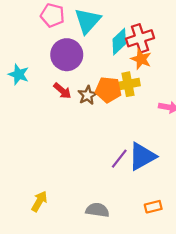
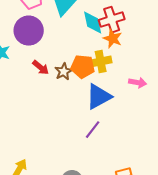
cyan diamond: (119, 42) -> (93, 23), turned -60
purple circle: (67, 55) -> (29, 31), moved
blue triangle: (142, 156) -> (99, 97), moved

